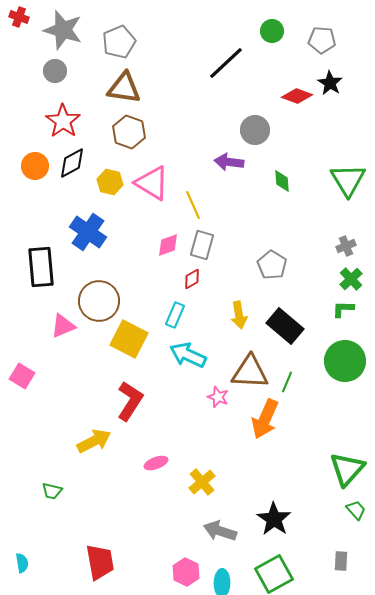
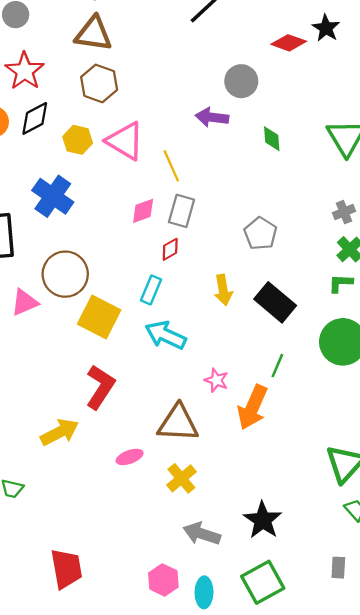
brown triangle: (250, 372) -> (178, 423), moved
pink star: (218, 397) -> (216, 380), moved

